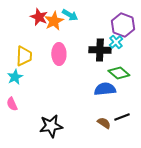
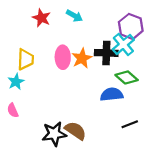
orange star: (54, 21) -> (82, 58), moved
cyan cross: (116, 42) -> (123, 44), size x1.5
brown semicircle: (104, 123) -> (75, 131), moved, size x1.5

